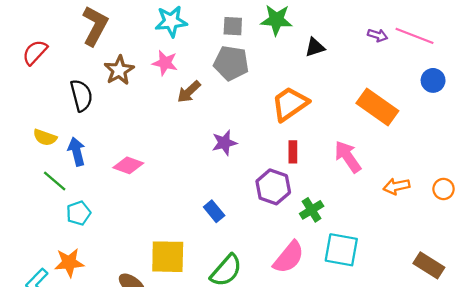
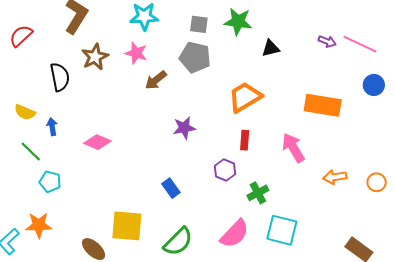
orange rectangle: (377, 107) -> (323, 105), turned -30
blue arrow: (77, 152) -> (52, 127), size x0.7
purple hexagon: (273, 187) -> (225, 170), size x0.7
cyan pentagon: (79, 213) -> (50, 182), turned 30

